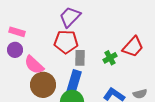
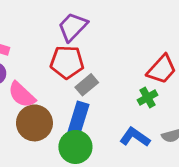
gray rectangle: (80, 58) -> (87, 85), turned 49
green cross: (110, 58) -> (148, 98), moved

